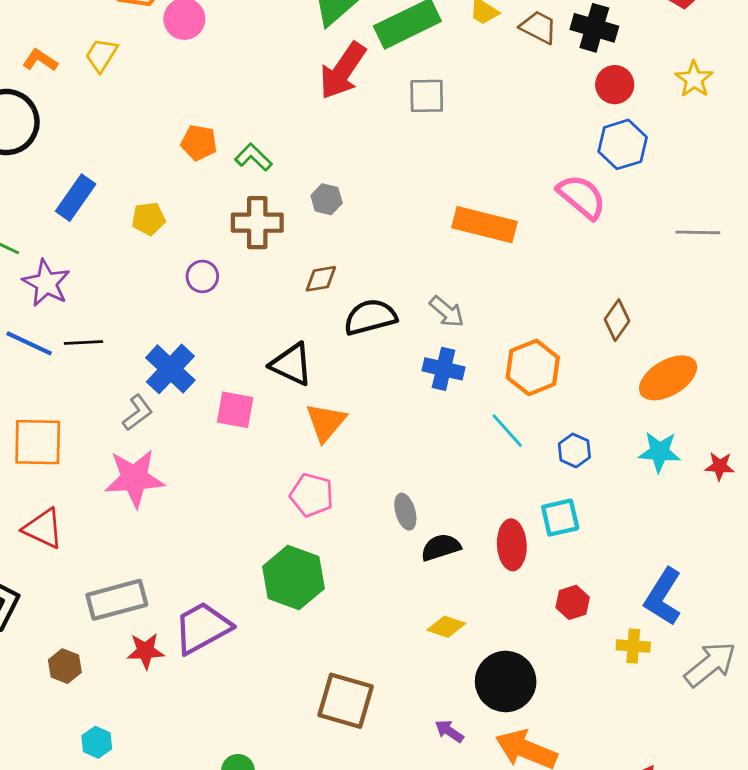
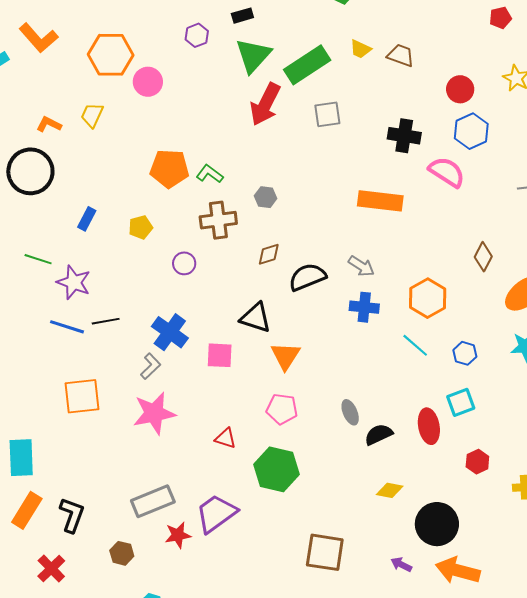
black cross: (594, 28) -> (404, 136), moved
orange pentagon: (199, 143) -> (169, 169), size x1.5
blue rectangle: (76, 198) -> (87, 219), size x0.7
red triangle: (43, 528) -> (226, 438), moved, size x0.7

